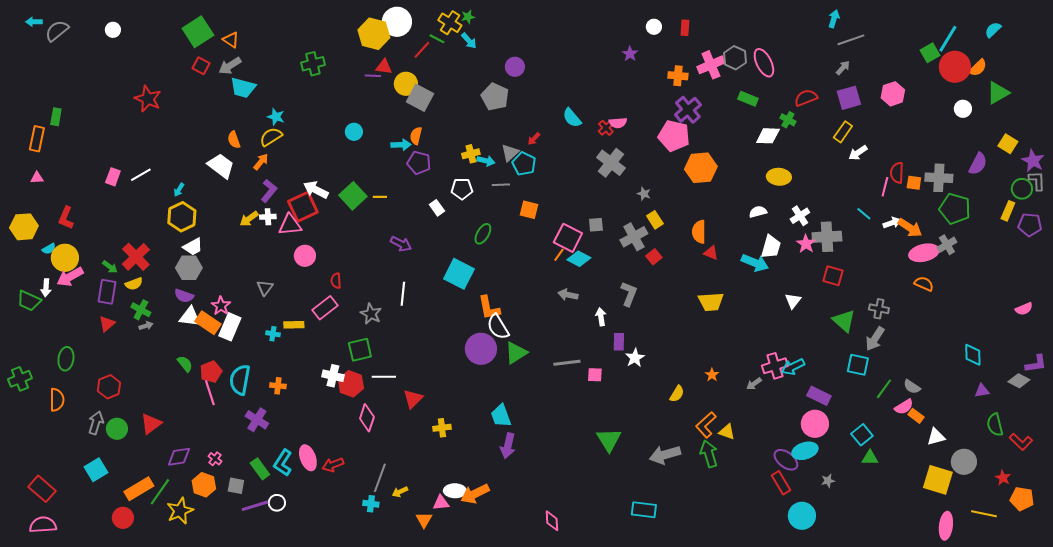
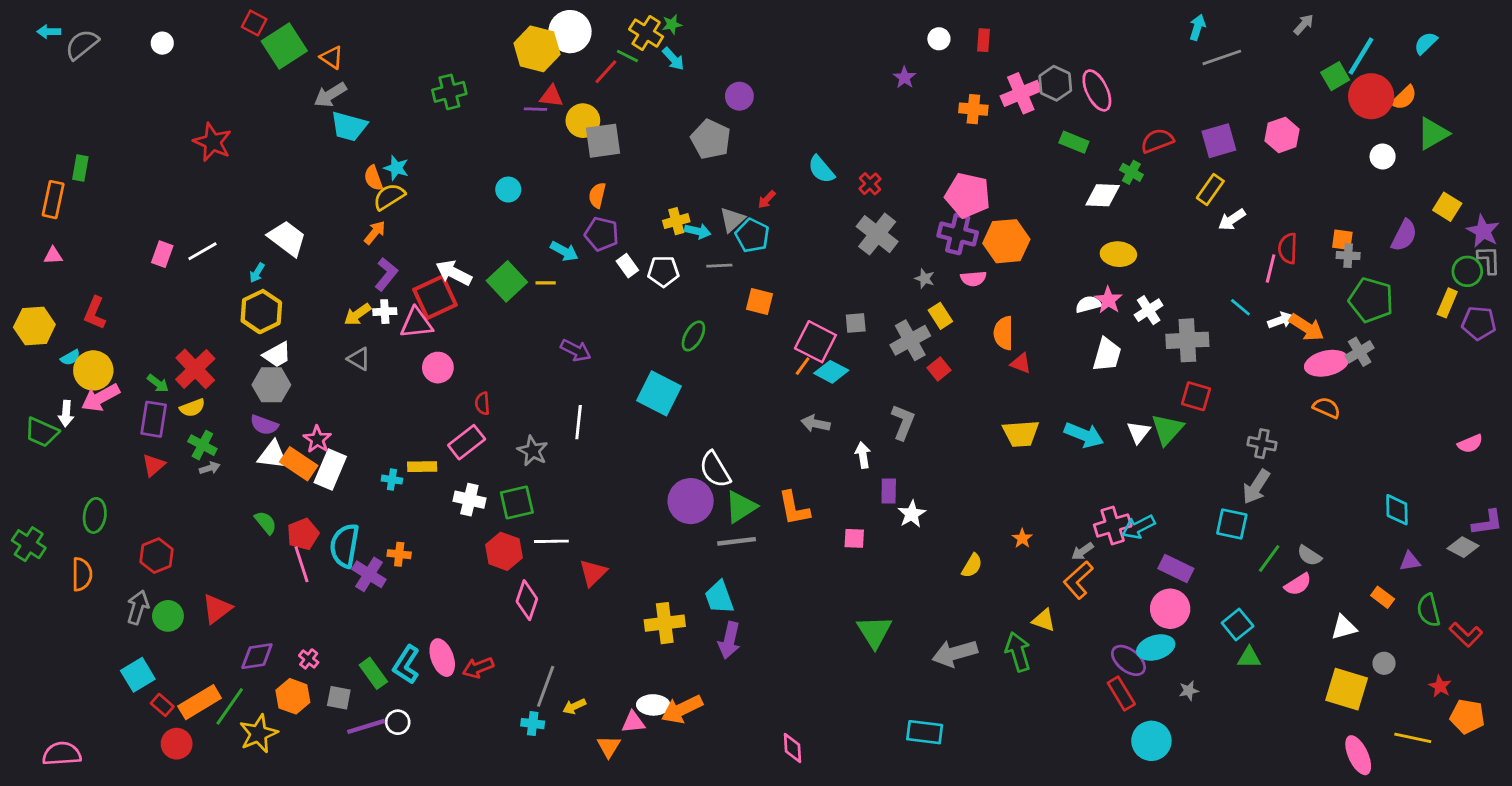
red square: (201, 66) -> (254, 23), moved
gray arrow: (843, 68) -> (1304, 24), moved
gray square: (420, 98) -> (603, 141), turned -36
purple cross: (688, 110) -> (958, 234), moved, turned -36
pink semicircle: (618, 123) -> (973, 279), moved
orange semicircle: (234, 140) -> (373, 178), moved
cyan arrow: (401, 145) -> (564, 251), moved, turned 30
white trapezoid: (221, 166) -> (287, 238), moved
gray cross: (939, 178) -> (1348, 256), size x0.6
orange square: (914, 183) -> (1342, 240), moved
white rectangle: (437, 208) -> (627, 266), moved
pink star: (806, 244) -> (1108, 300), moved
cyan arrow: (755, 263) -> (1084, 435), moved
gray triangle: (265, 288) -> (359, 359), moved, turned -36
orange L-shape: (489, 308) -> (794, 508), moved
green triangle: (844, 321) -> (1167, 429), moved, turned 30
gray line: (567, 363) -> (737, 541), moved
white cross: (333, 376) -> (469, 500), moved
green cross: (20, 379) -> (29, 544), turned -35
orange rectangle: (916, 416) -> (1383, 597), moved
purple cross: (257, 420) -> (369, 574), moved
orange L-shape: (706, 425) -> (1078, 580), moved
yellow cross: (442, 428) -> (665, 623), moved, size x1.5
gray circle: (964, 462) -> (1384, 663), size x0.6
red rectangle: (42, 489) -> (162, 705), moved, size x0.6
pink ellipse: (946, 526) -> (1358, 755), turned -32

